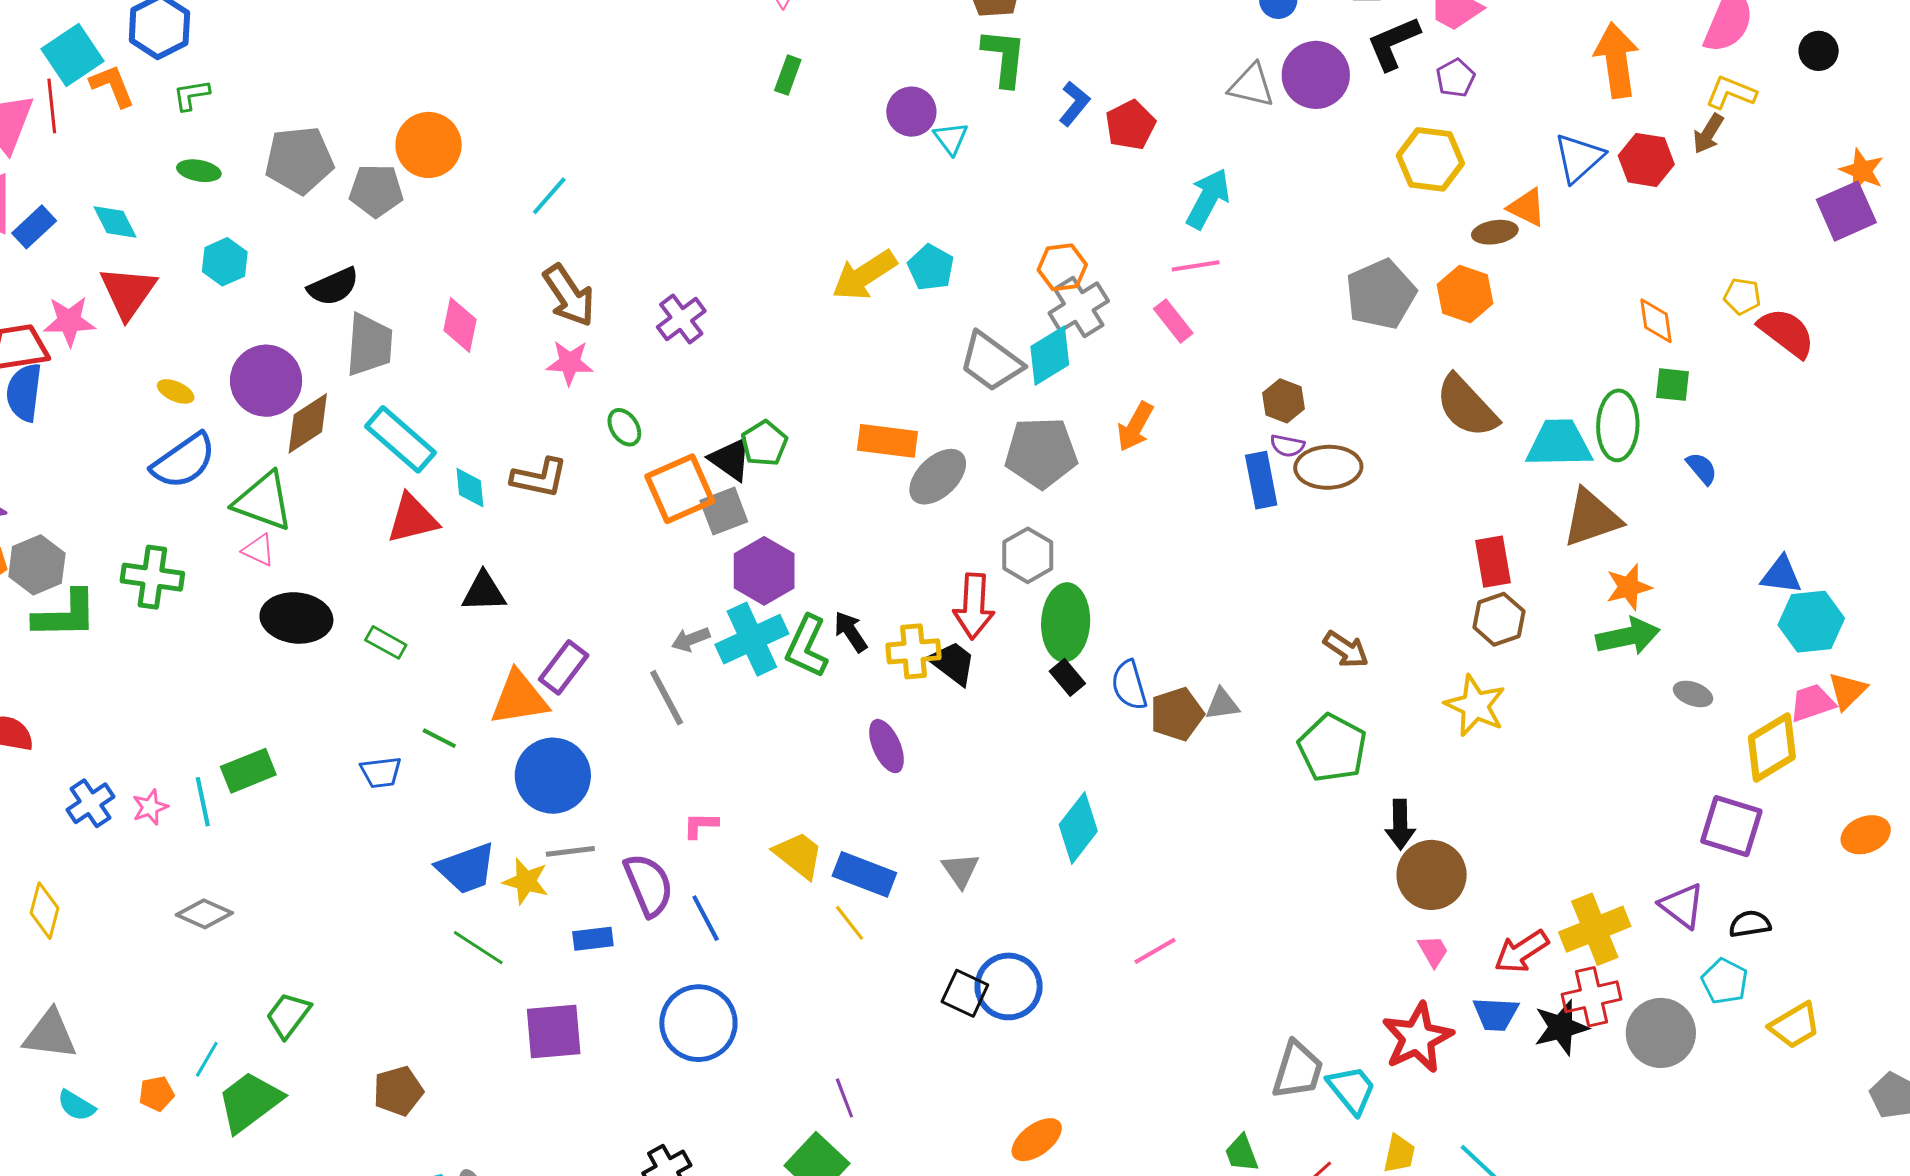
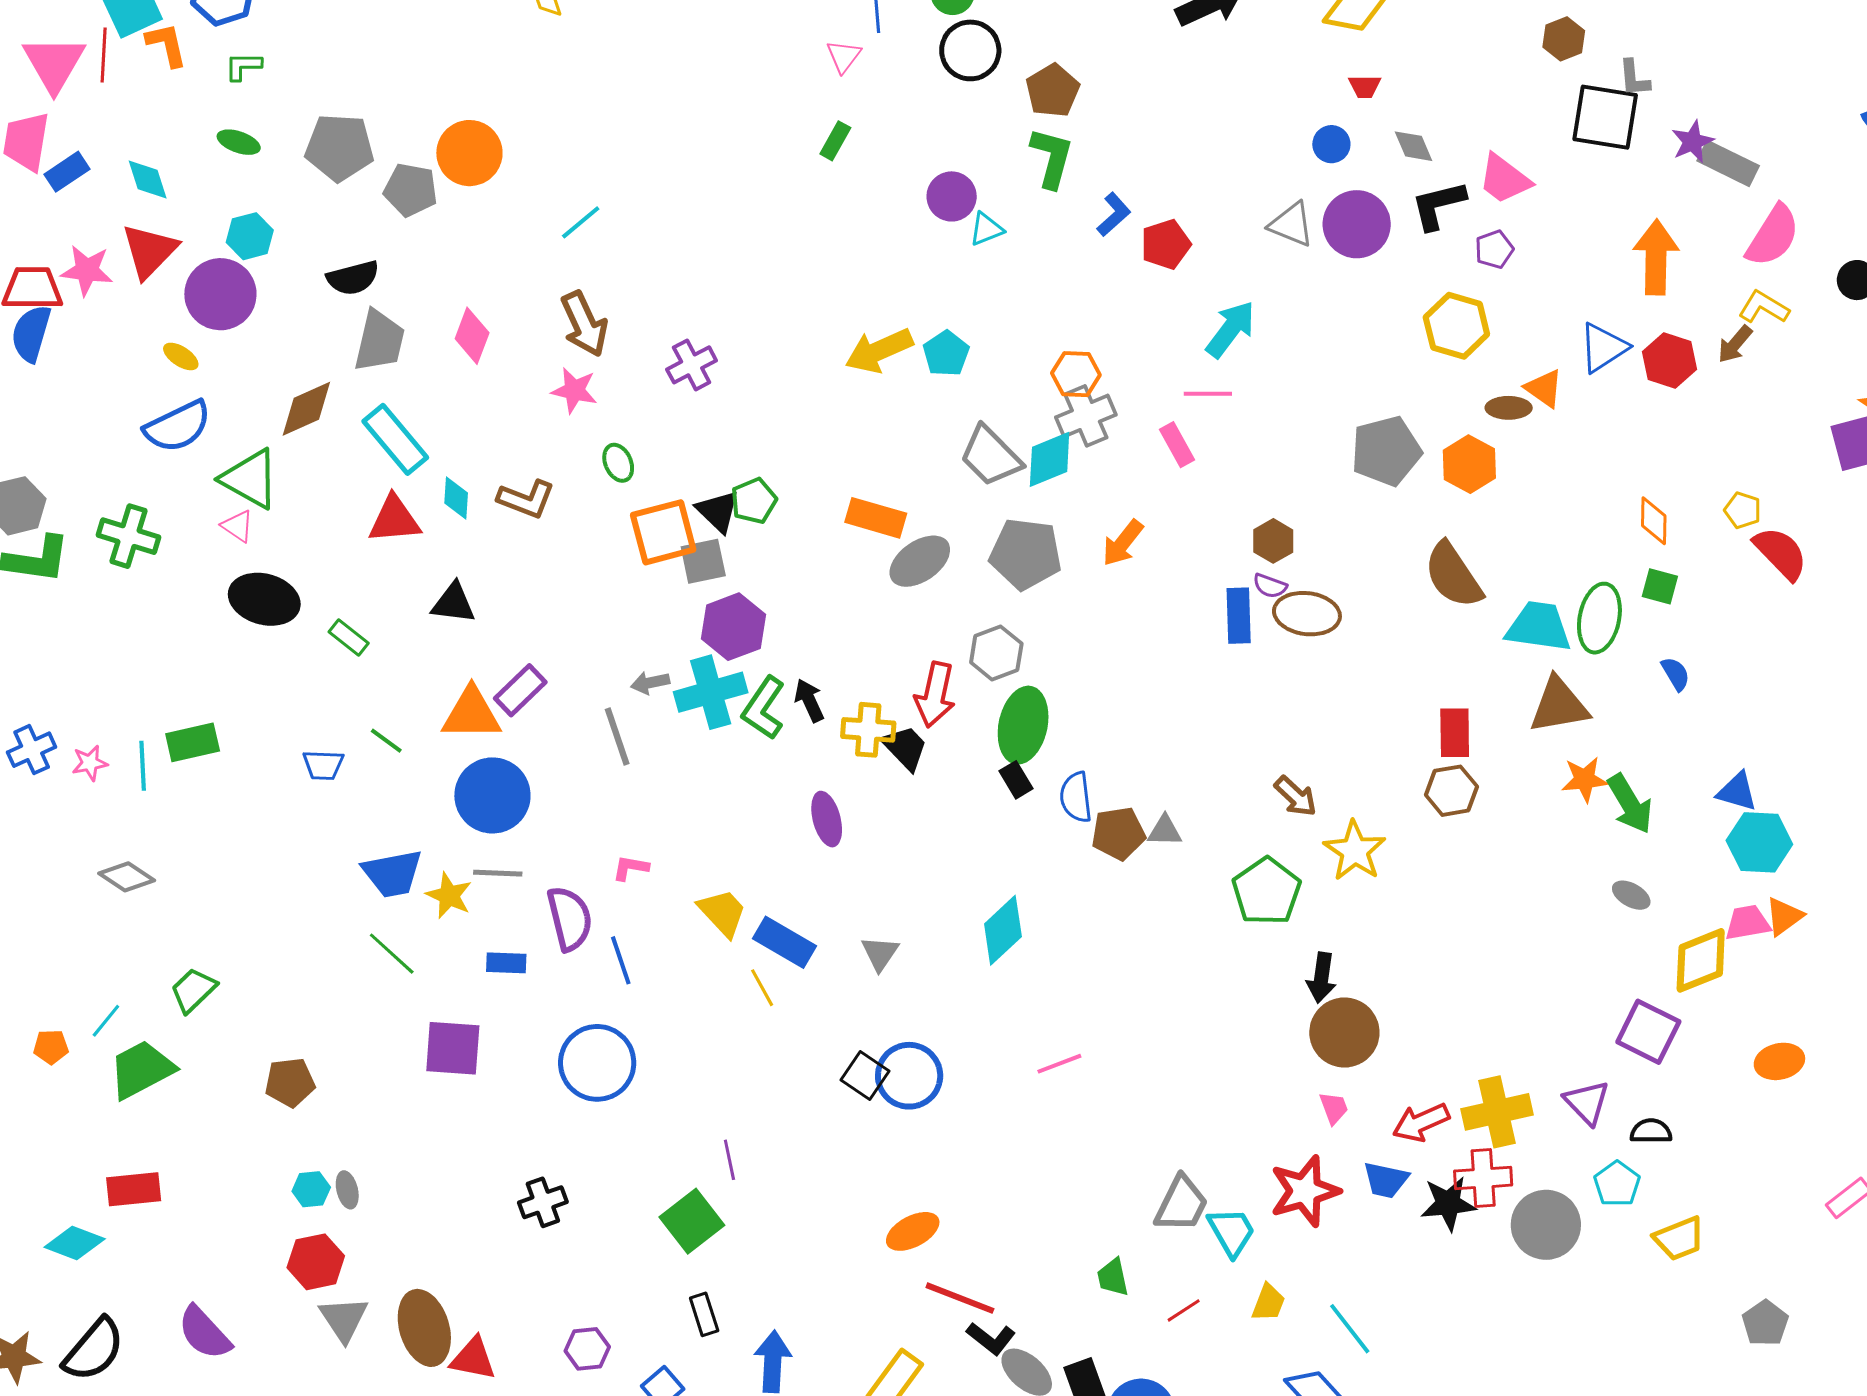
cyan triangle: (951, 138) -> (986, 229), turned 36
purple circle: (266, 381) -> (220, 294), moved
green arrow: (1628, 636) -> (1630, 804), moved, turned 62
yellow star: (1475, 706) -> (1355, 851), moved

